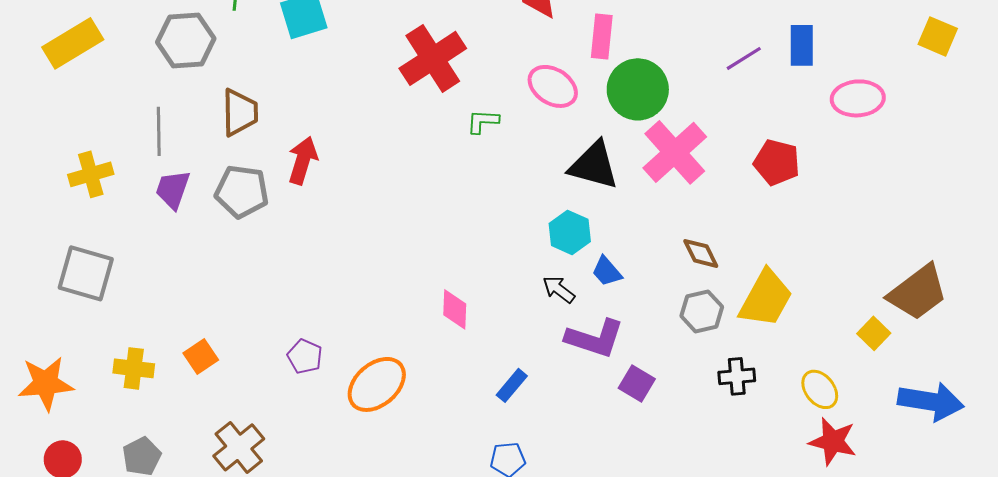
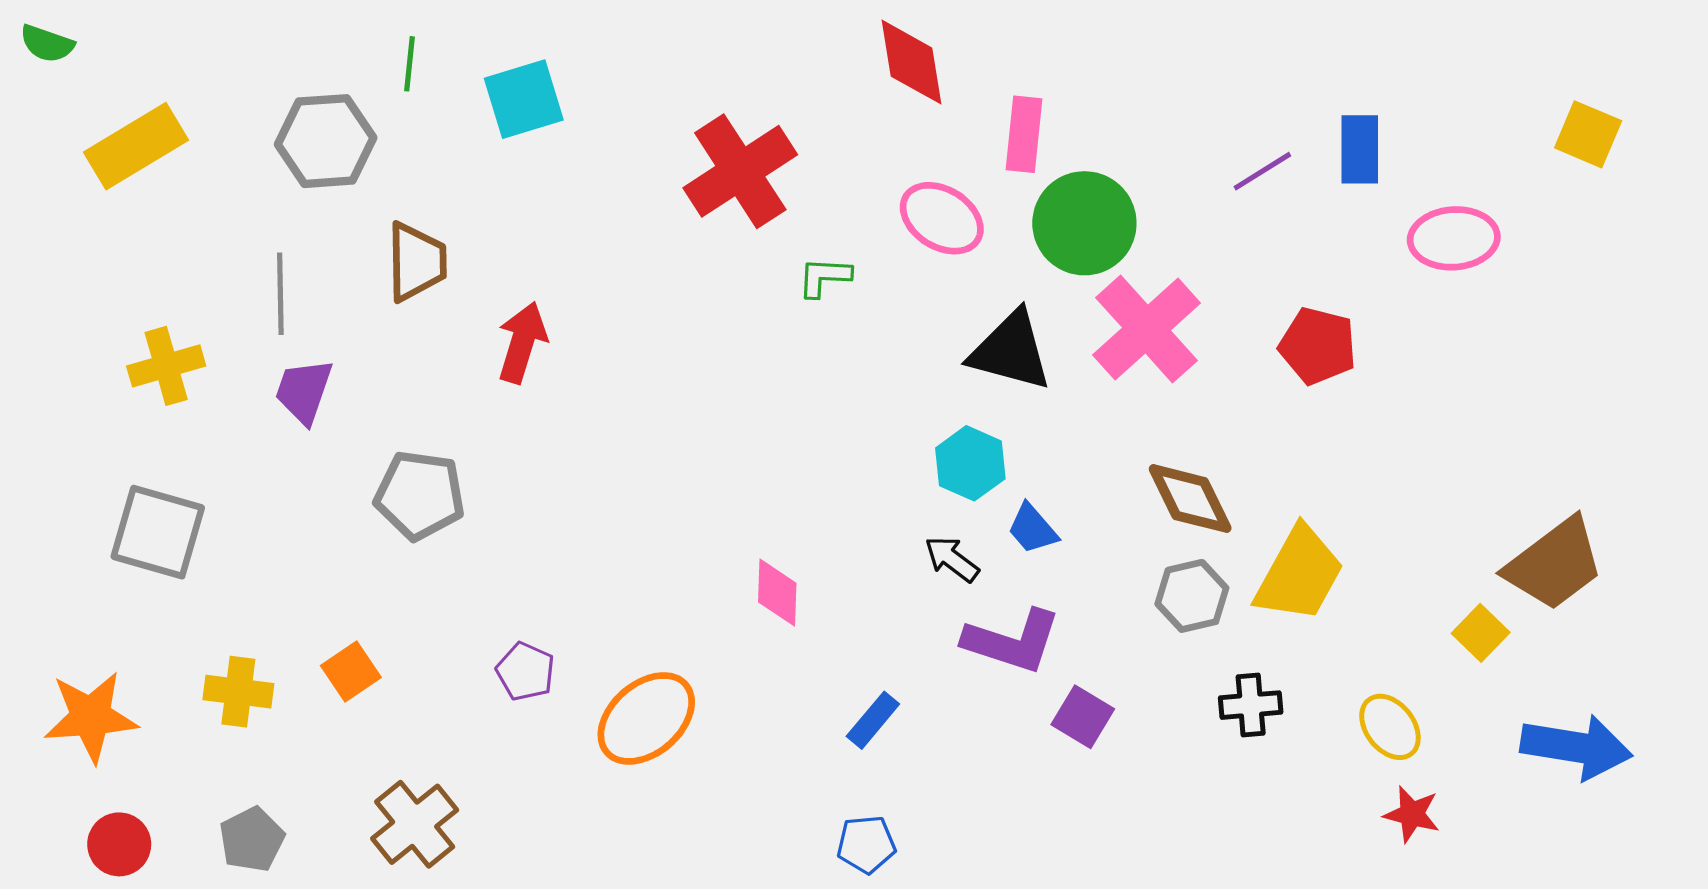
gray pentagon: (242, 191) -> (420, 495), moved
brown diamond: (701, 253) -> (1190, 499), size x1.4
red star: (833, 441) -> (1412, 814), size x0.7

